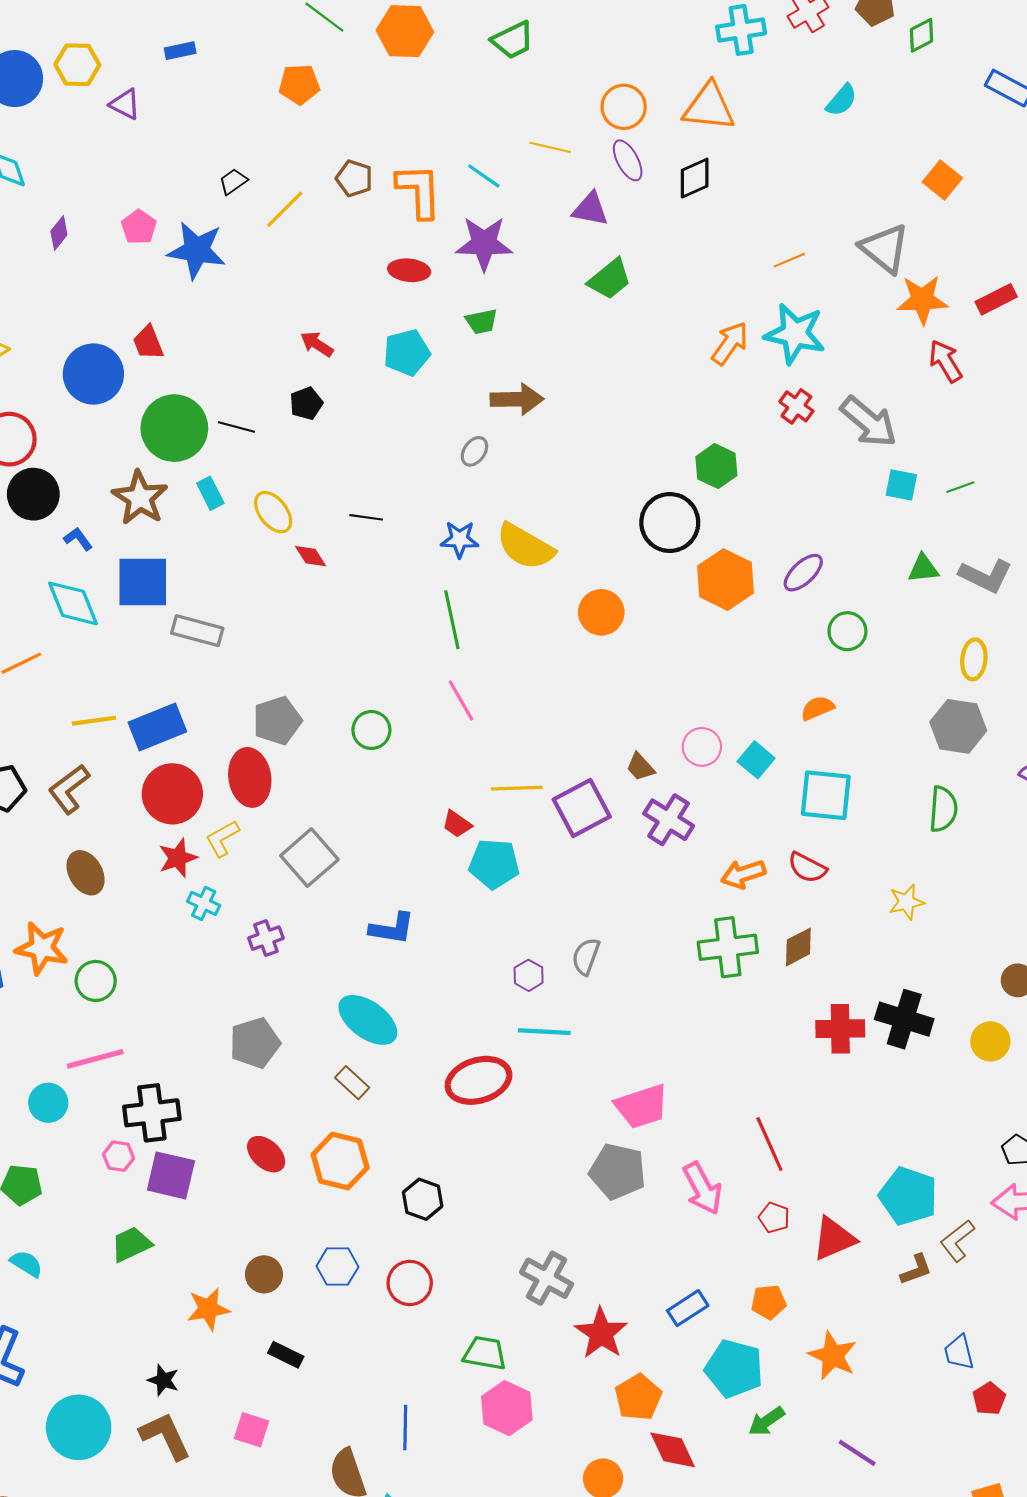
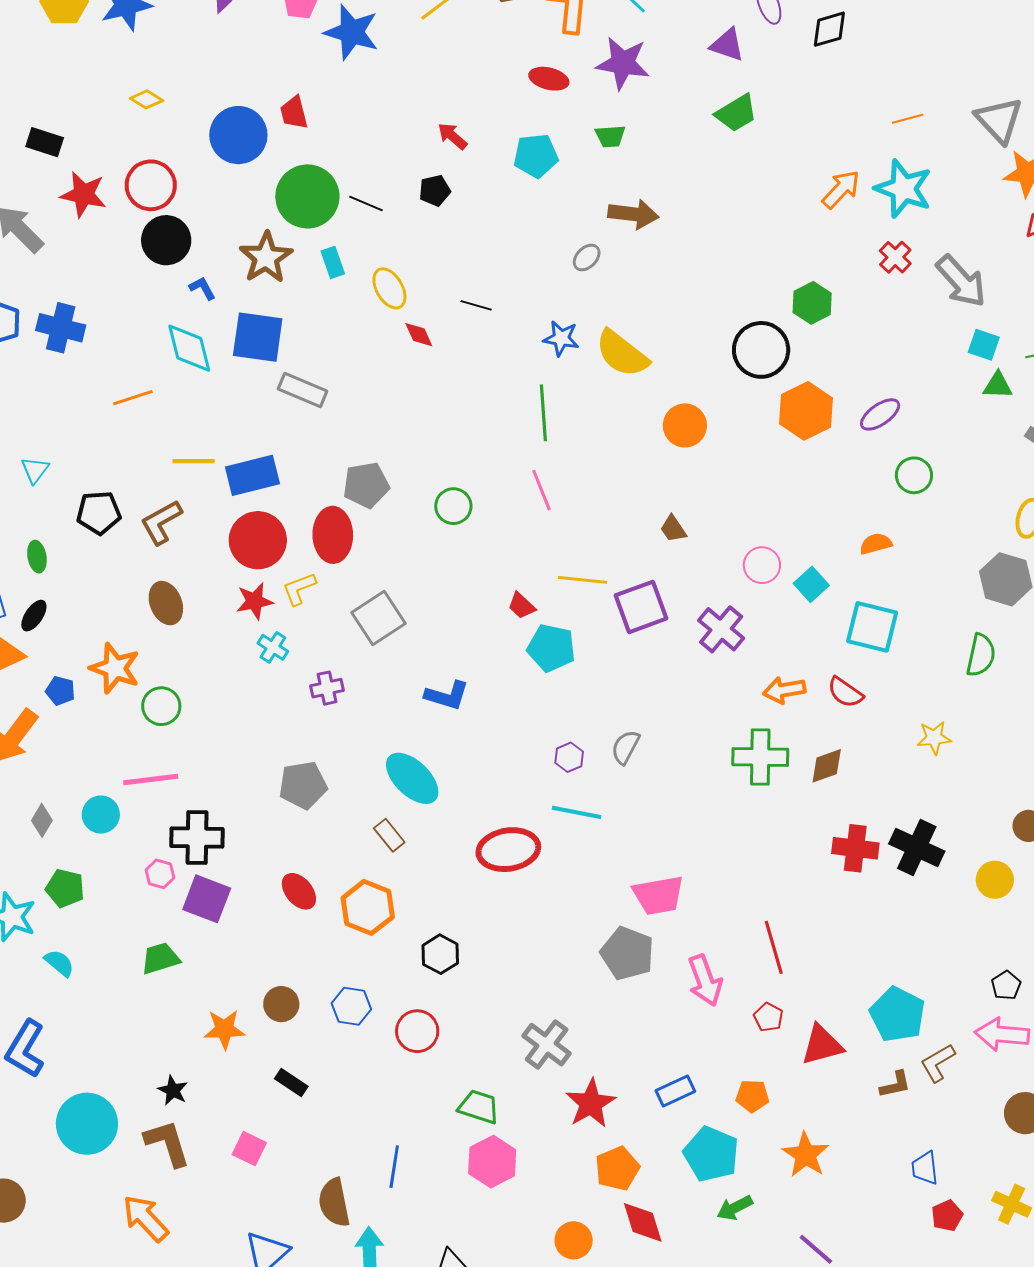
green triangle: (923, 568) -> (998, 385), moved
brown trapezoid: (640, 767) -> (673, 529), moved

